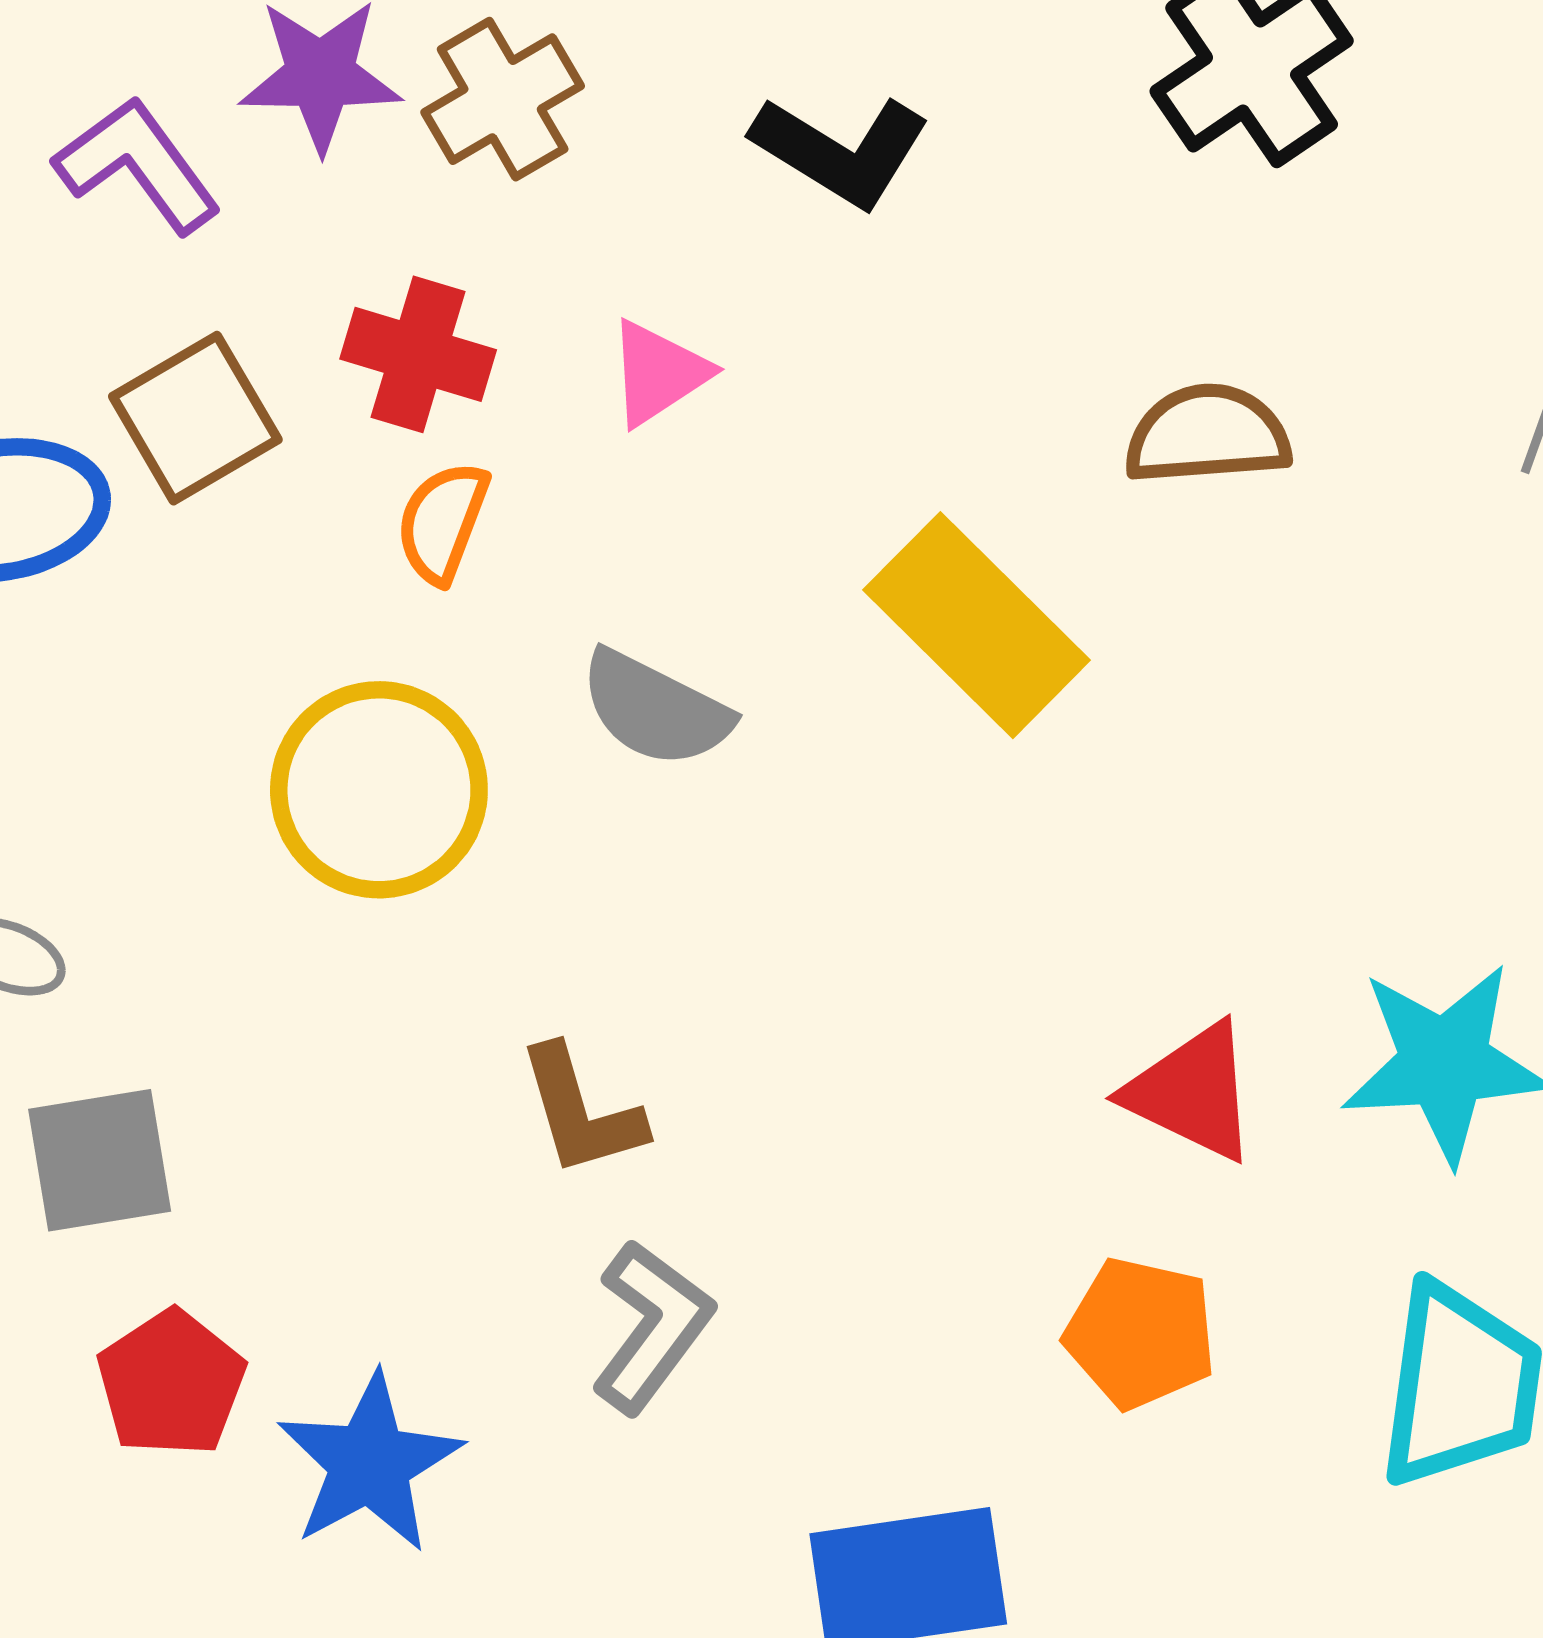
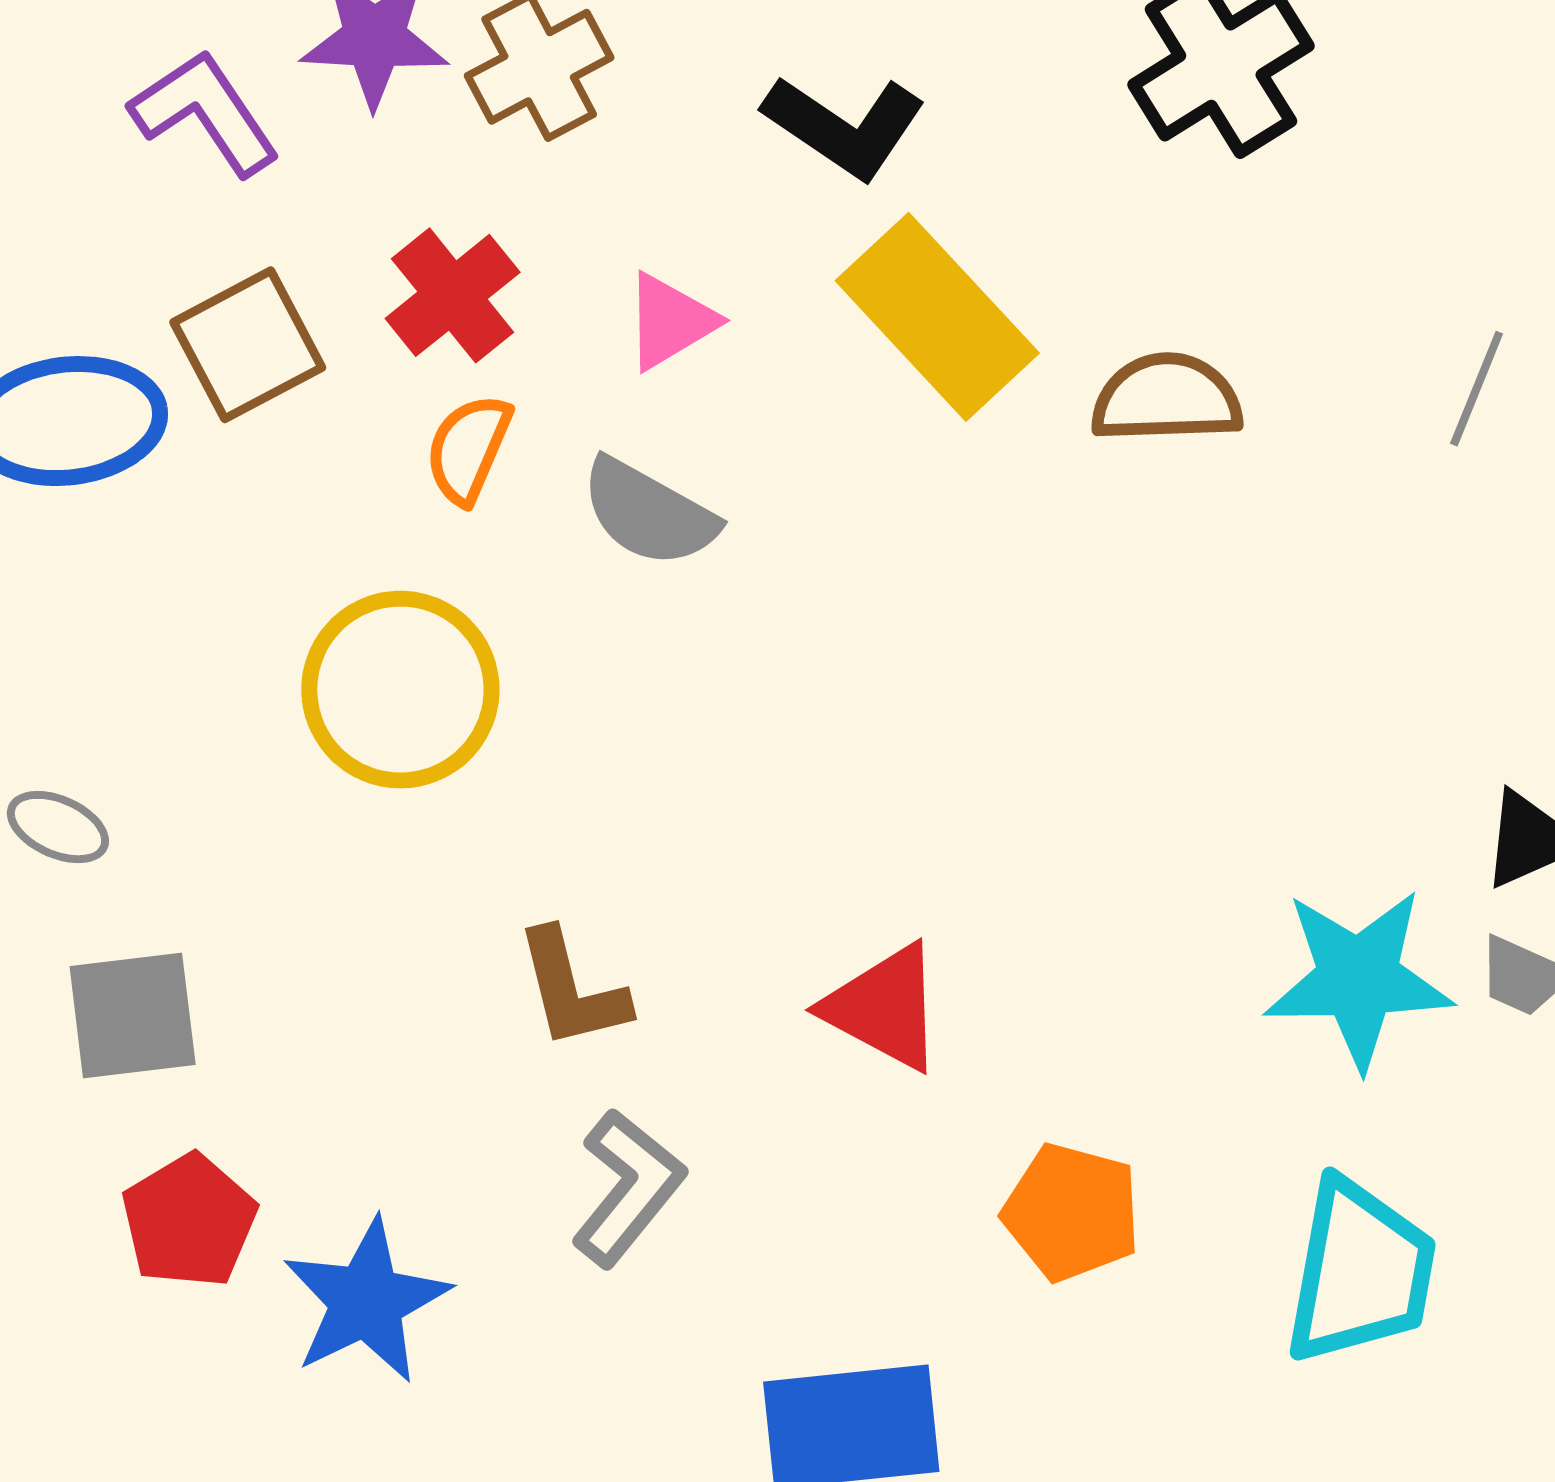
red cross: (418, 354) -> (453, 295), turned 32
yellow rectangle: (977, 625) -> (937, 317), moved
gray semicircle: (655, 709) -> (649, 513), moved
red triangle: (1192, 1092) -> (884, 1007), moved

